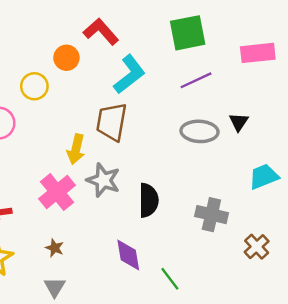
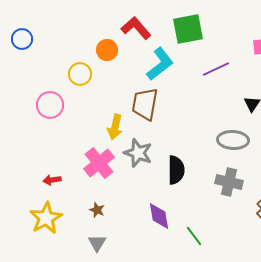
green square: (188, 33) -> (188, 29), moved
gray ellipse: (200, 131) -> (233, 140), moved

